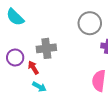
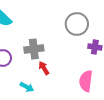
red arrow: (33, 68) -> (44, 68), moved

